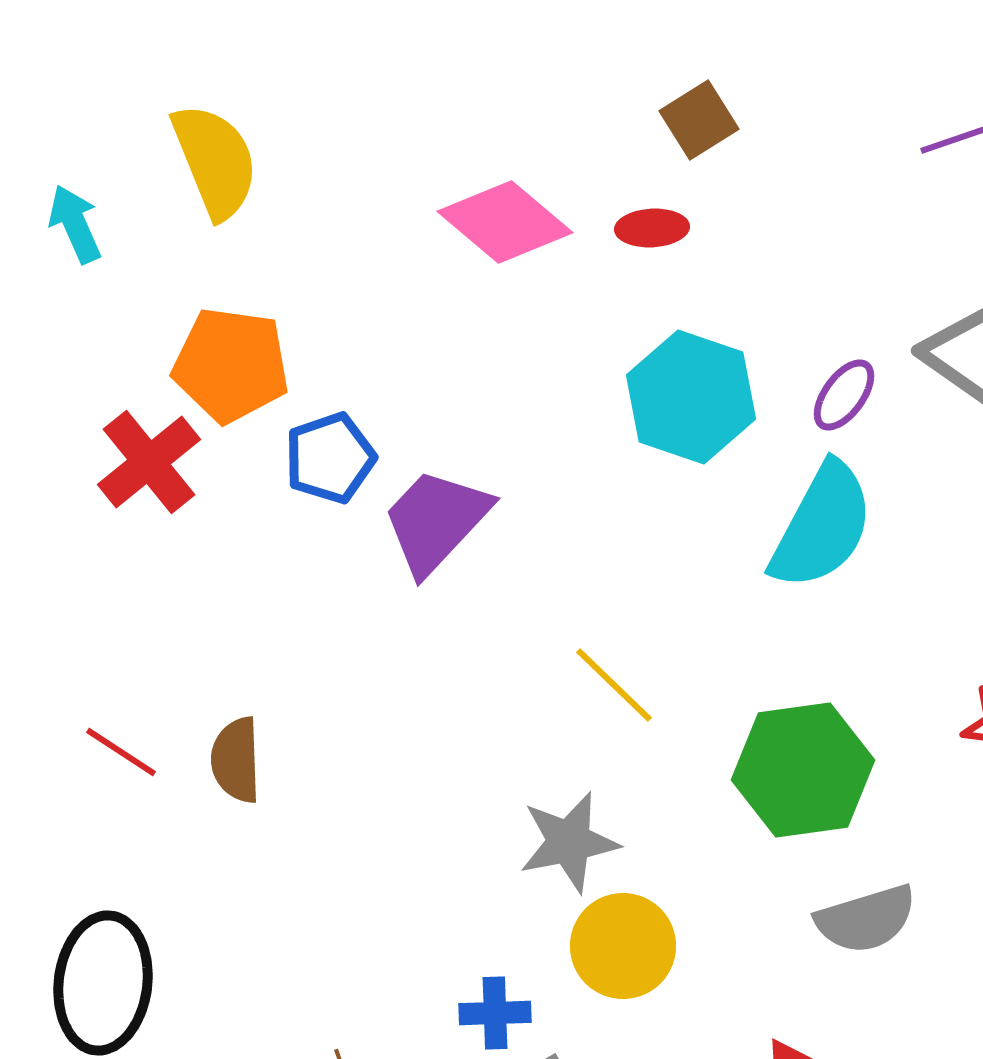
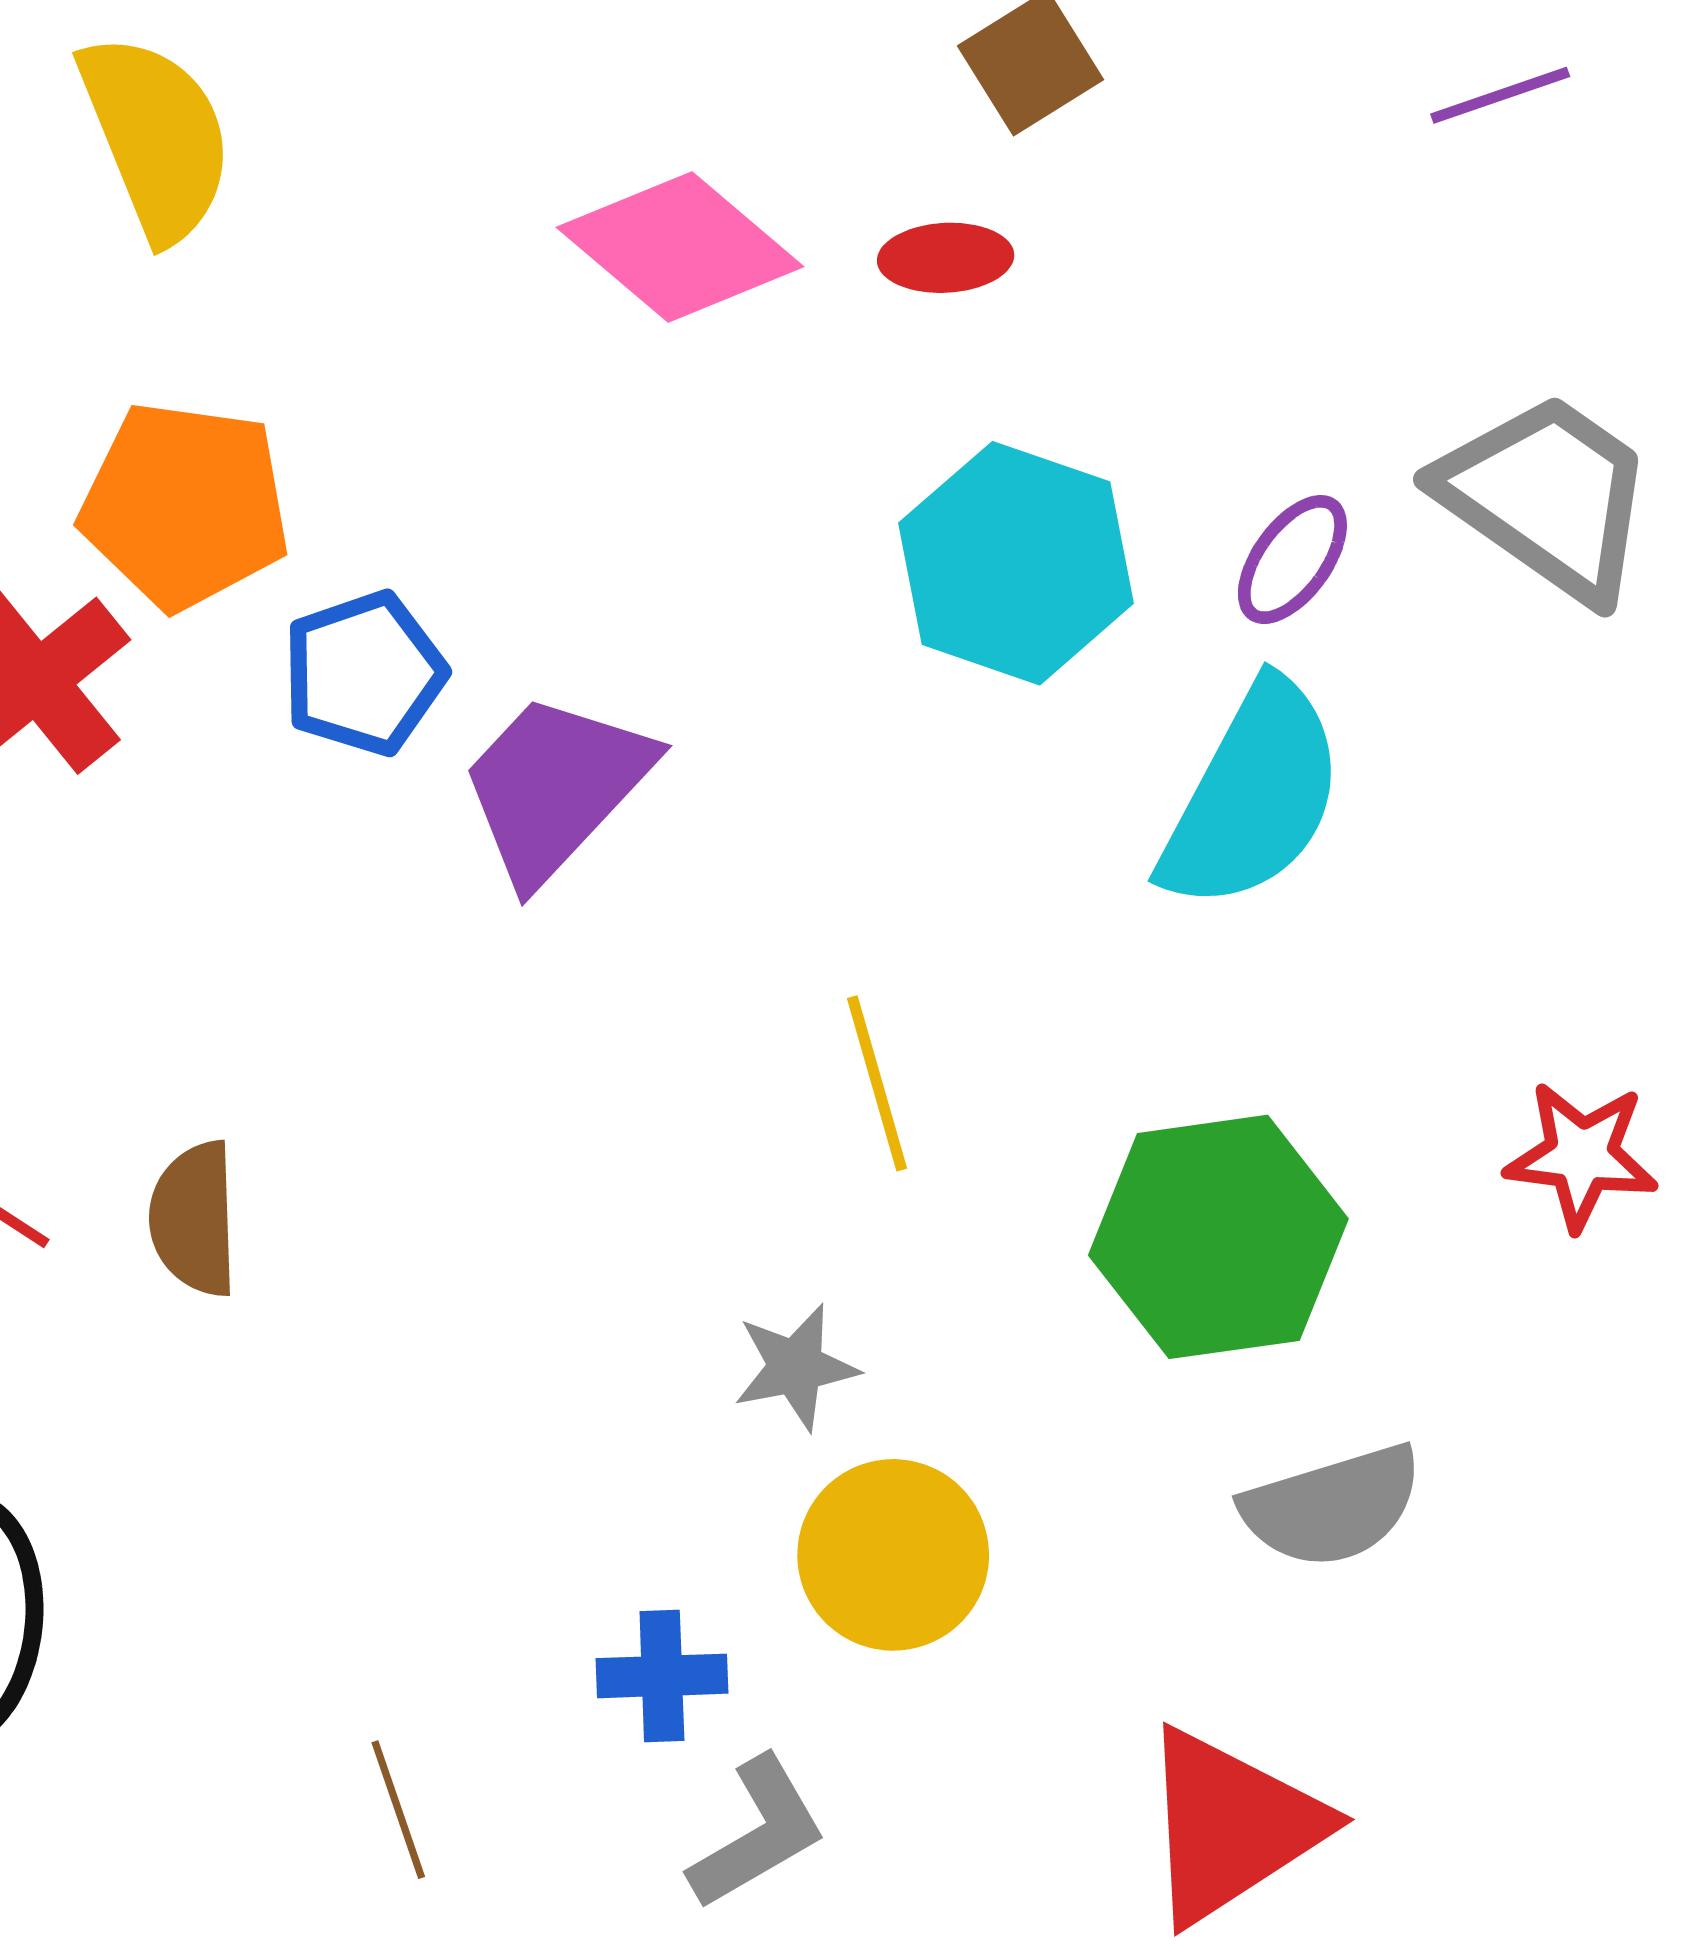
yellow line: (614, 685) -> (877, 1083), turned 30
gray star: (569, 842) -> (796, 1367), size x0.7

